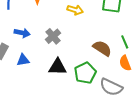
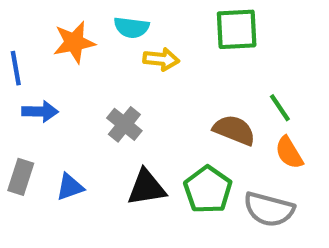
blue arrow: (22, 33) -> (40, 112), moved

